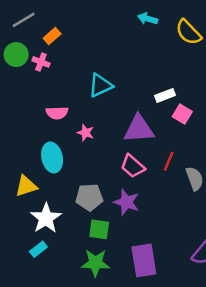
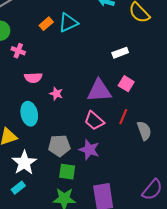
orange rectangle: (52, 36) -> (46, 24), moved
pink cross: (41, 62) -> (18, 51), moved
cyan triangle: (100, 86) -> (68, 23), moved
white rectangle: (165, 95) -> (120, 53), moved
pink square: (182, 114) -> (126, 84), moved

